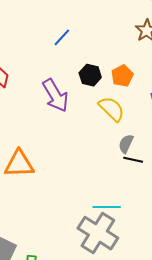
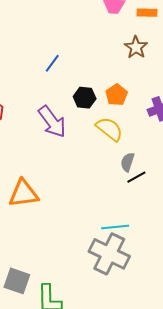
black line: (133, 160) -> (136, 177), turned -36

